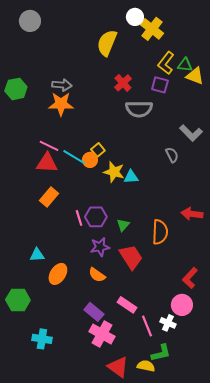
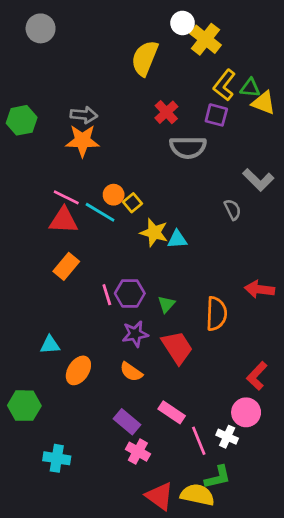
orange circle: (90, 160) -> (114, 195), moved
pink cross: (102, 334) -> (138, 452), size x0.7
yellow semicircle: (146, 366) -> (197, 495), size x1.4

